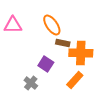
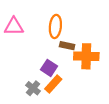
orange ellipse: (52, 25) -> (55, 26), turned 40
orange rectangle: (75, 80) -> (53, 84), moved

